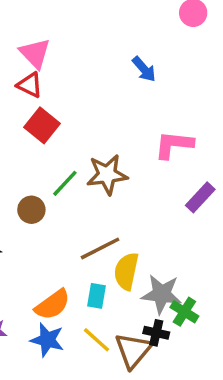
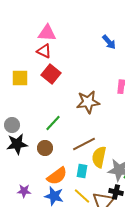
pink triangle: (35, 53) -> (47, 33), turned -42
green line: (65, 183) -> (53, 123), moved
brown circle: (31, 210) -> (45, 148), moved

